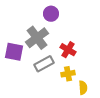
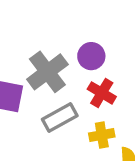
purple circle: (51, 14) -> (91, 56), moved

